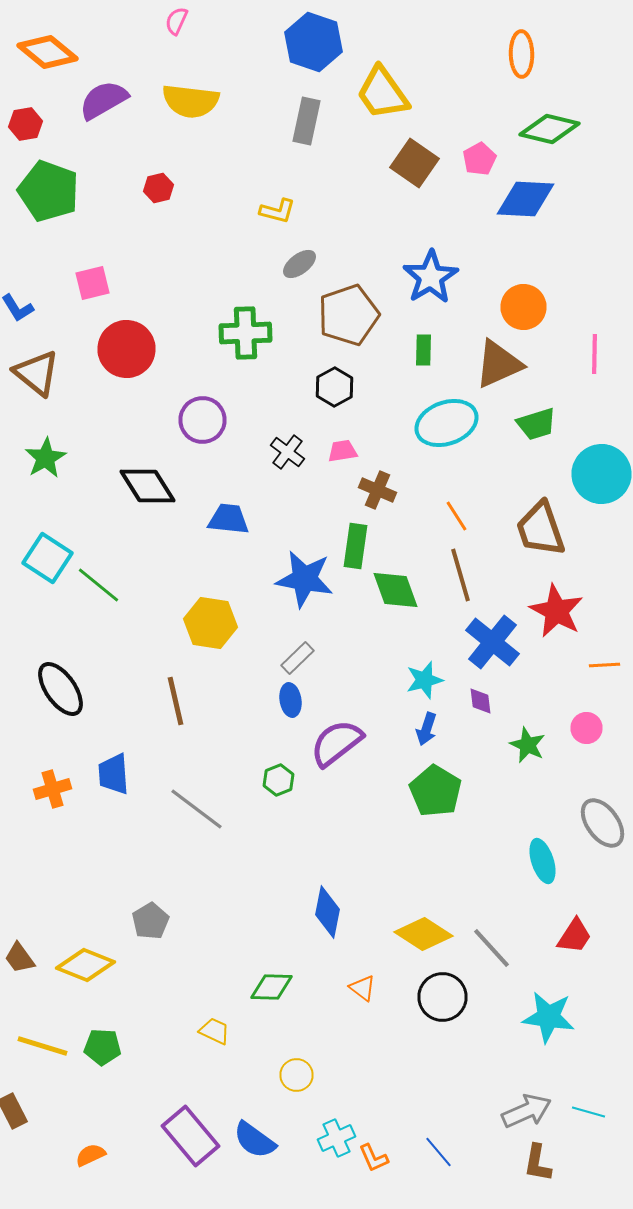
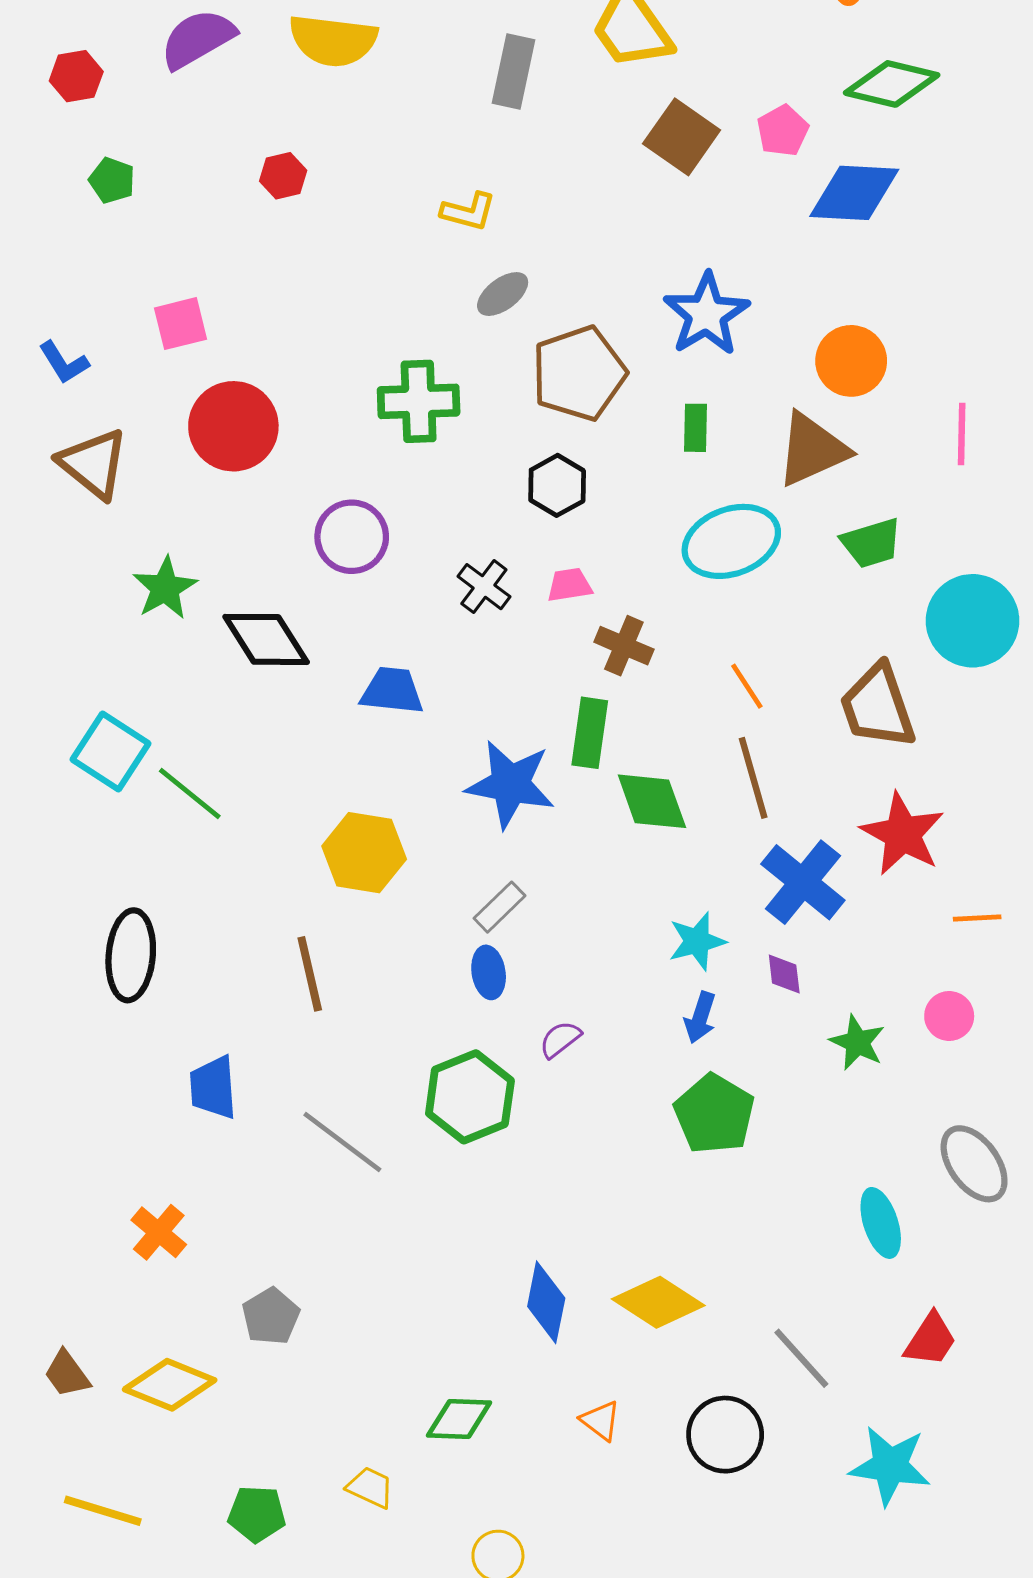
green pentagon: (48, 191) -> (112, 180), size x0.5
green star: (46, 458) -> (165, 588), moved
black ellipse: (60, 689) -> (131, 955), turned 40
purple semicircle: (336, 743) -> (560, 1039), size x0.5
green hexagon: (278, 780) -> (470, 1097), size x1.8
orange cross: (52, 789) -> (159, 1232), moved, turned -33
yellow diamond: (424, 934) -> (658, 1302), moved
green pentagon: (102, 1047) -> (257, 1514), moved

